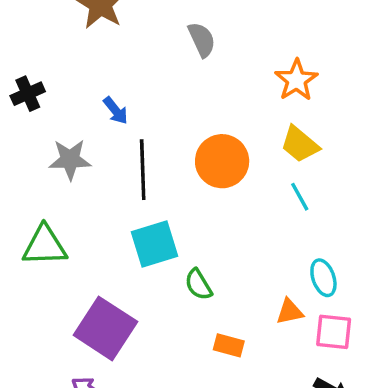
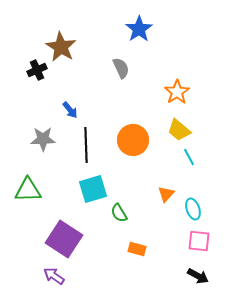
black cross: (28, 94) -> (37, 70), moved
cyan line: (300, 197) -> (189, 157), moved
orange triangle: (290, 312) -> (166, 194), moved, turned -36

